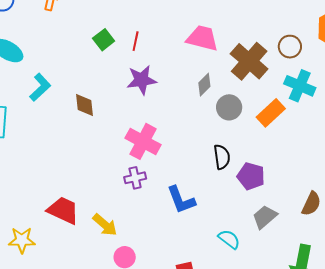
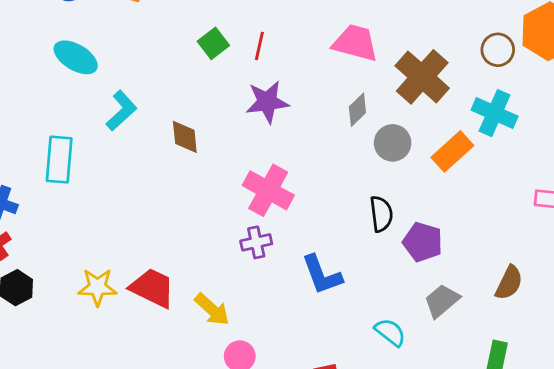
brown circle: (290, 47) -> (498, 50), moved
yellow star: (22, 240) -> (97, 287), moved

